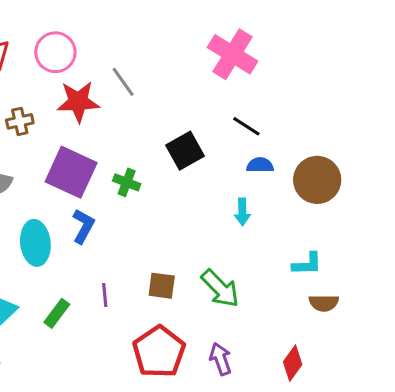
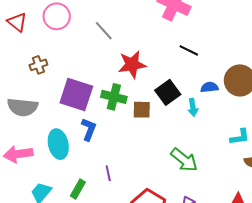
red star: (78, 102) -> (132, 64), moved
black square: (185, 151) -> (168, 92), moved
blue semicircle: (260, 165) -> (209, 87), moved
green cross: (127, 182) -> (114, 97), size x1.4
brown square: (162, 286) -> (142, 110), moved

